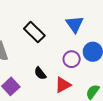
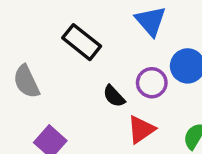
black semicircle: (40, 73) -> (114, 96), moved

